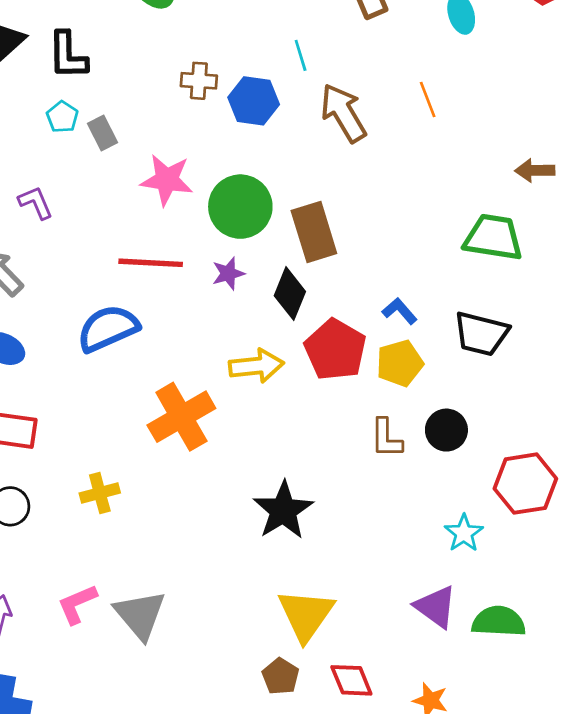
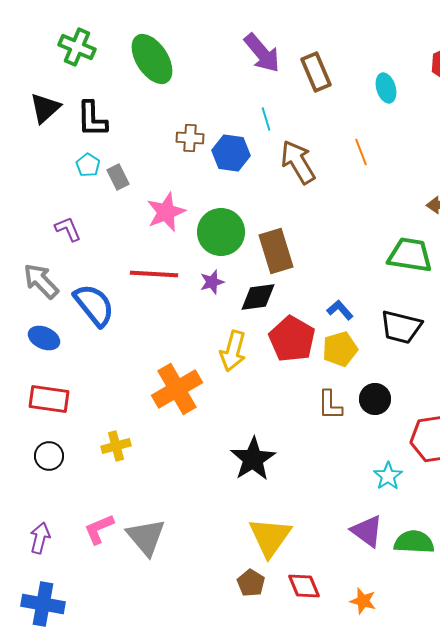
pink star: (167, 180) -> (166, 212), turned -30
black diamond: (290, 294) -> (258, 297), turned 60
blue semicircle: (108, 328) -> (94, 305), moved, turned 75
yellow arrow: (256, 366) -> (233, 351), turned 111

